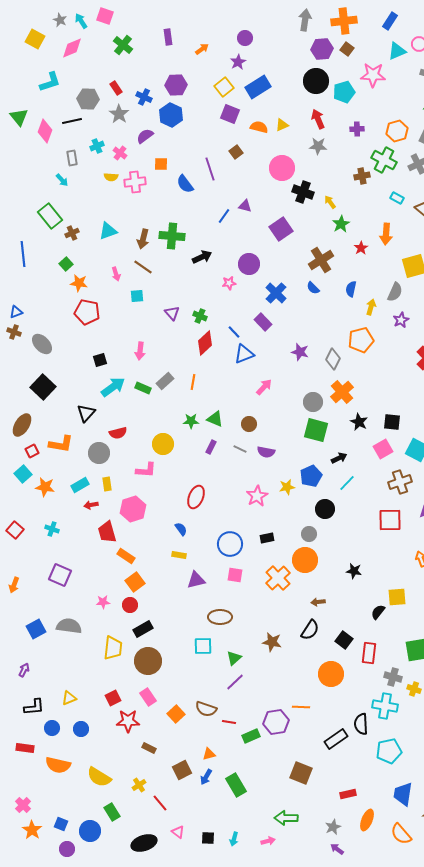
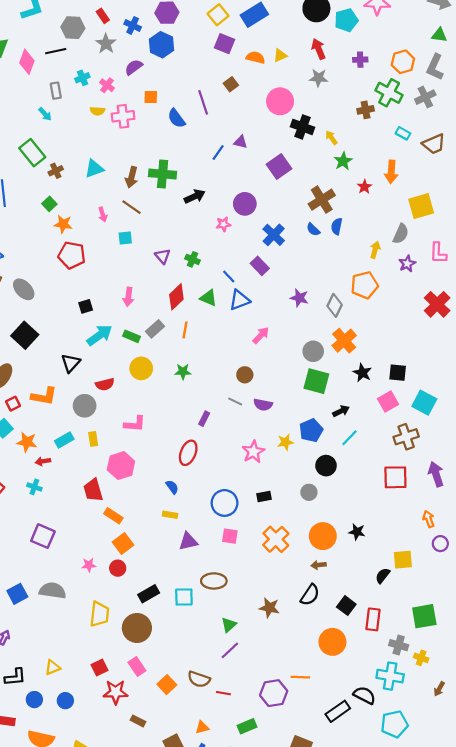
blue semicircle: (351, 289) -> (337, 226), moved
red diamond: (205, 343) -> (176, 297), moved
green triangle: (215, 419) -> (208, 298), moved
yellow circle: (163, 444) -> (141, 368), moved
purple rectangle: (211, 447) -> (204, 419), moved
red arrow: (91, 505) -> (43, 461), moved
orange circle: (305, 560) -> (323, 536), moved
black rectangle: (143, 629) -> (149, 594), moved
cyan square: (203, 646) -> (184, 597), moved
black semicircle: (361, 724) -> (364, 695), turned 120
green rectangle: (251, 736) -> (247, 726), moved

